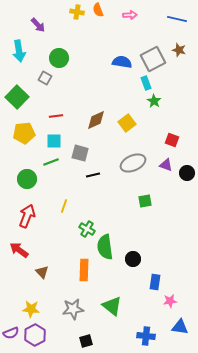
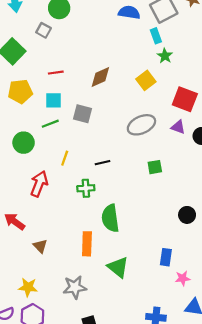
yellow square: (127, 123) -> (146, 80), moved
red square: (172, 140) -> (185, 99), size x1.6
black line: (93, 175) -> (103, 163), moved
yellow line: (64, 206) -> (65, 158), moved
red arrow: (27, 216) -> (39, 184), moved
green cross: (87, 229) -> (86, 188), moved, turned -35
black circle: (133, 259) -> (187, 215), moved
green triangle: (112, 306) -> (118, 267), moved

